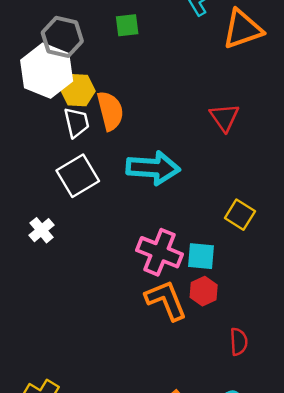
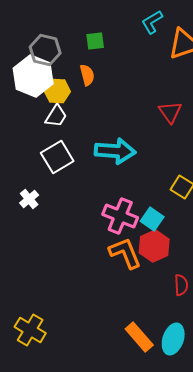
orange semicircle: (110, 111) -> (87, 75), moved, size x0.7
white trapezoid: (77, 123) -> (56, 116), turned 45
cyan square: (201, 256) -> (152, 219), turned 30
red hexagon: (204, 291) -> (154, 246), size x1.4

